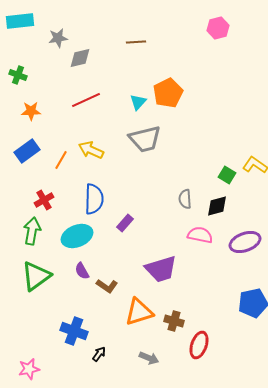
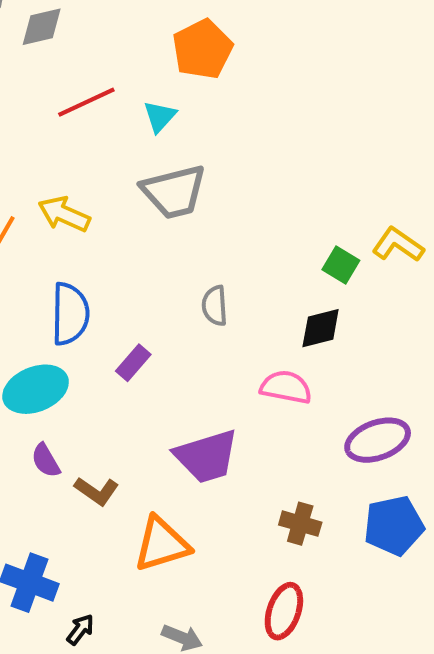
orange pentagon: (168, 93) -> (202, 49), moved
red line: (86, 100) -> (86, 102), moved
gray semicircle: (185, 199) -> (215, 306), moved
purple ellipse: (245, 242) -> (378, 440), moved
brown cross: (174, 321) -> (300, 524), moved

